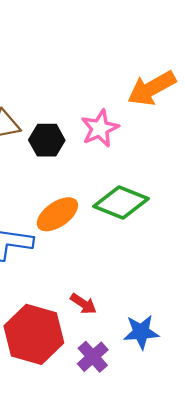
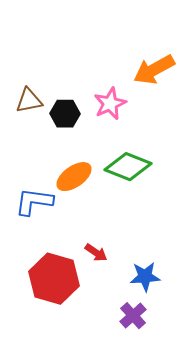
purple cross: (93, 357) -> (133, 316), moved

